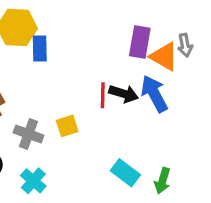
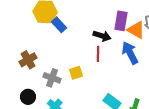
blue rectangle: (40, 48) -> (59, 25), turned -42
black arrow: (124, 94) -> (102, 36), moved

